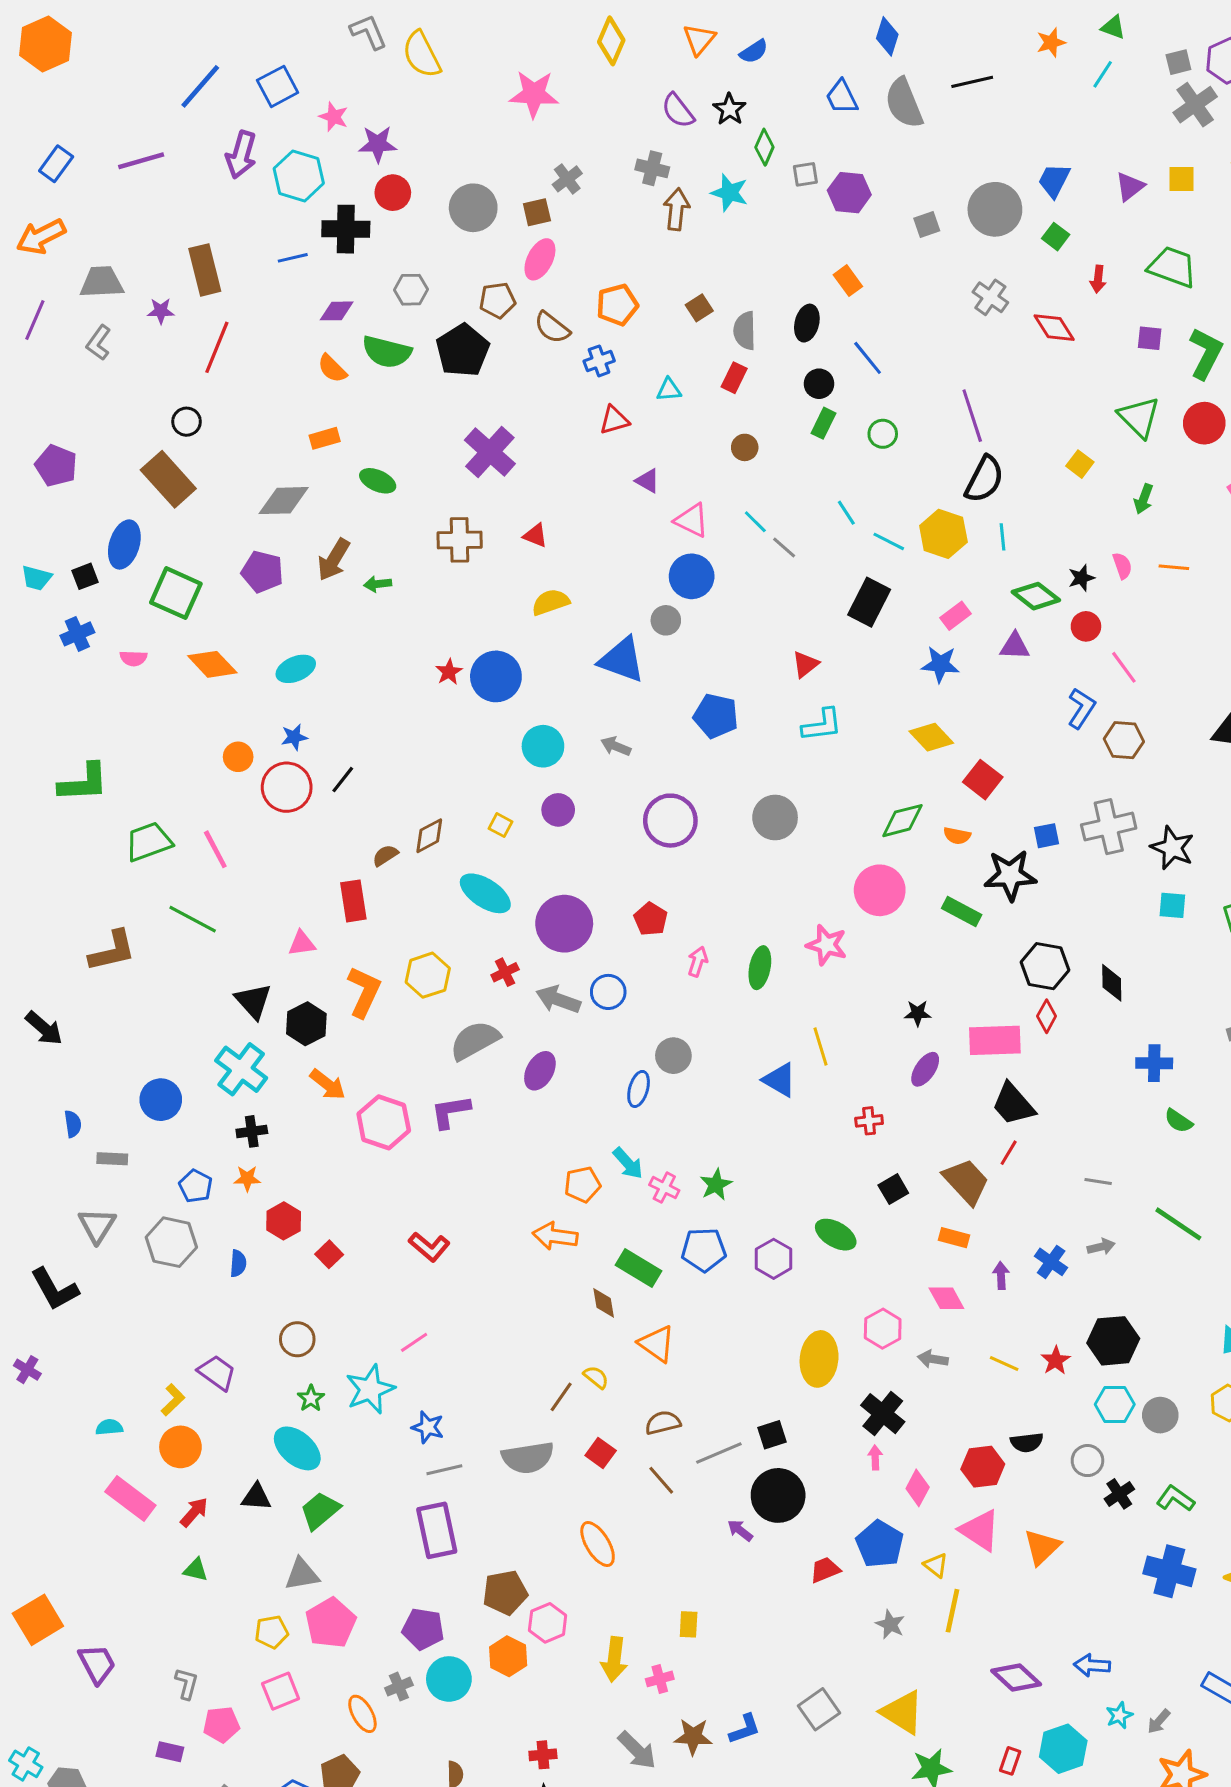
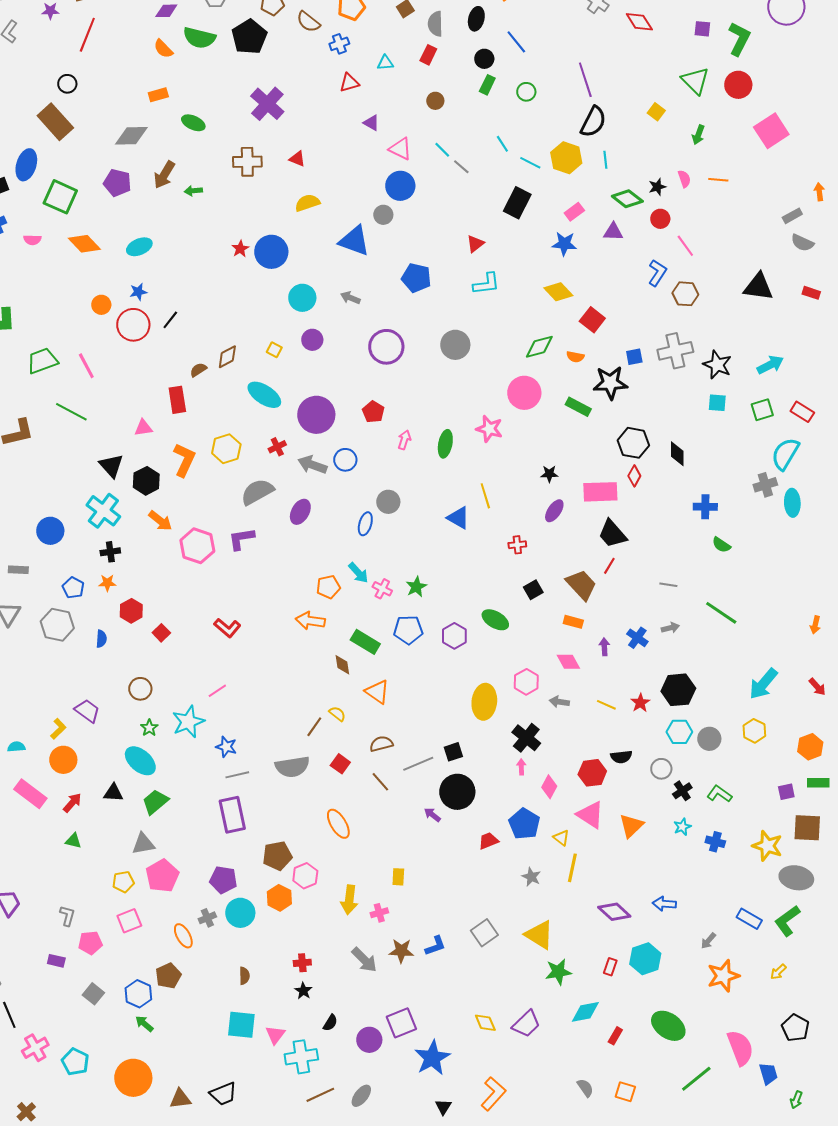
blue cross: (1169, 1571) -> (715, 842), size x0.6
cyan star: (1119, 1715) -> (682, 827), moved

